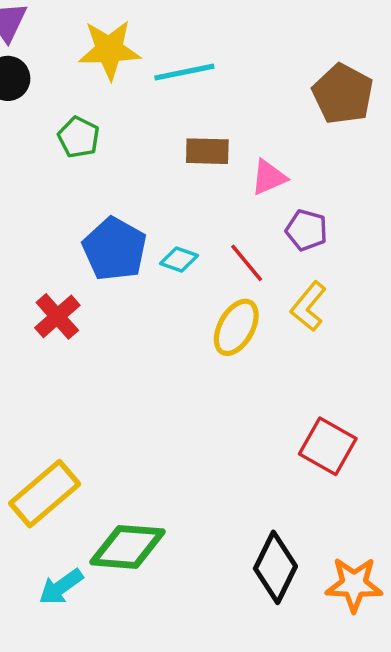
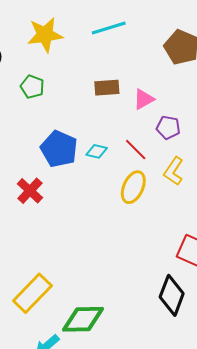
cyan line: (184, 72) -> (109, 28), moved
black diamond: (275, 567) -> (172, 295), moved

